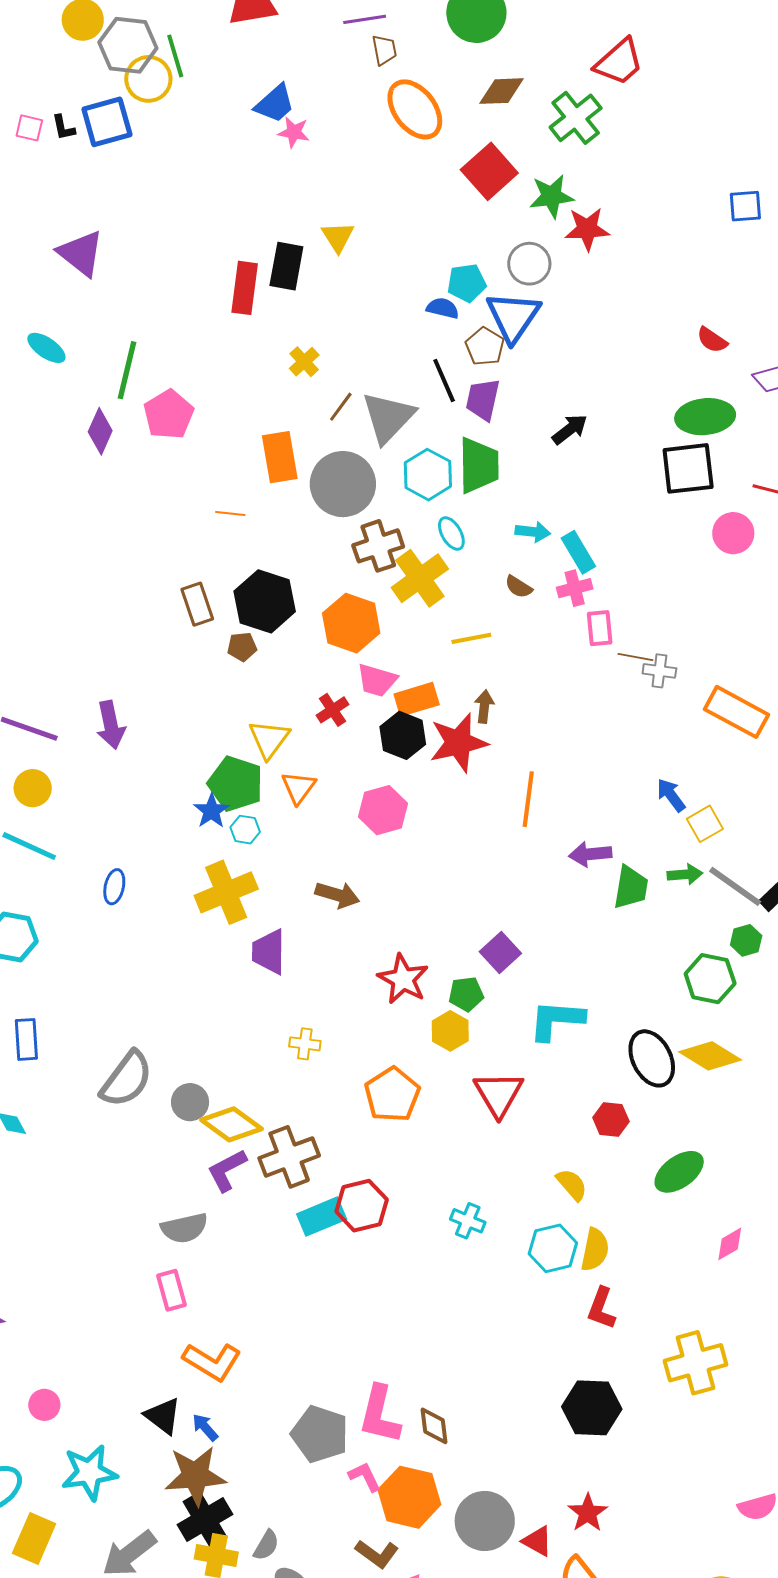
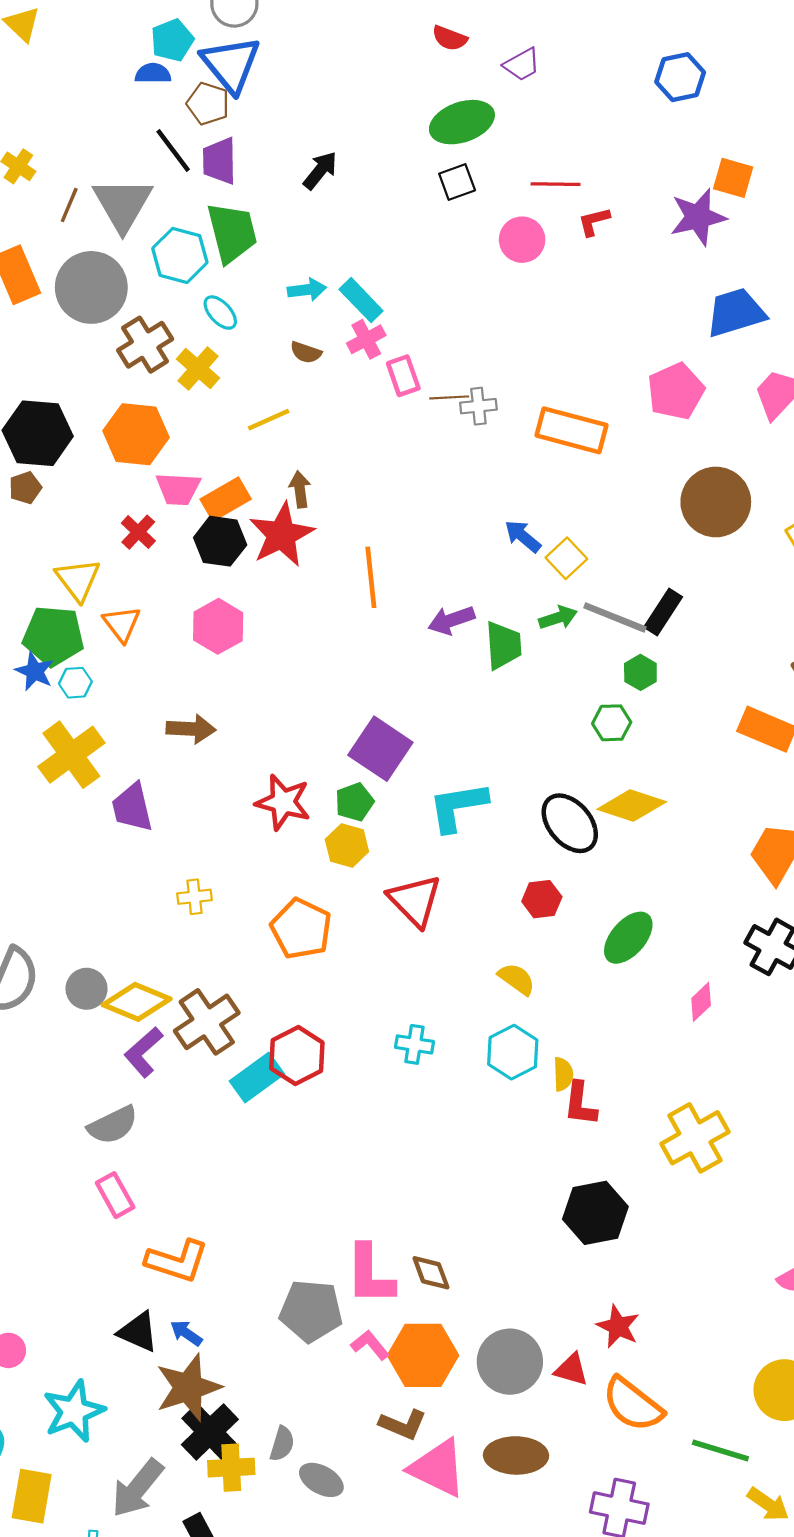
black square: (688, 468) -> (457, 182), size x0.6
yellow cross: (420, 578) -> (198, 369), size x0.7
purple square: (500, 953) -> (380, 749), size x1.4
green hexagon: (710, 979) -> (612, 723), size x0.7
yellow semicircle: (595, 1250) -> (563, 1074), moved, size x0.7

